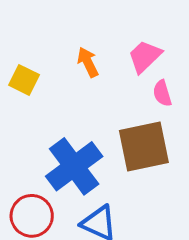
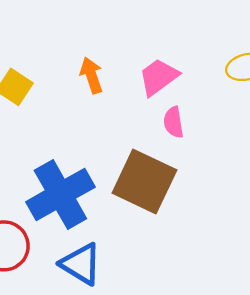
brown square: (144, 146) -> (144, 181), turned 30

